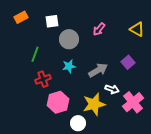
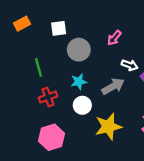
green line: (35, 54) -> (39, 67), turned -35
white arrow: (112, 89) -> (130, 65), moved
pink hexagon: (58, 102) -> (52, 137), moved
white circle: (78, 123) -> (82, 105), moved

